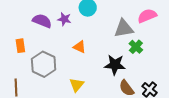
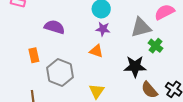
purple star: (64, 19) -> (103, 29), moved

